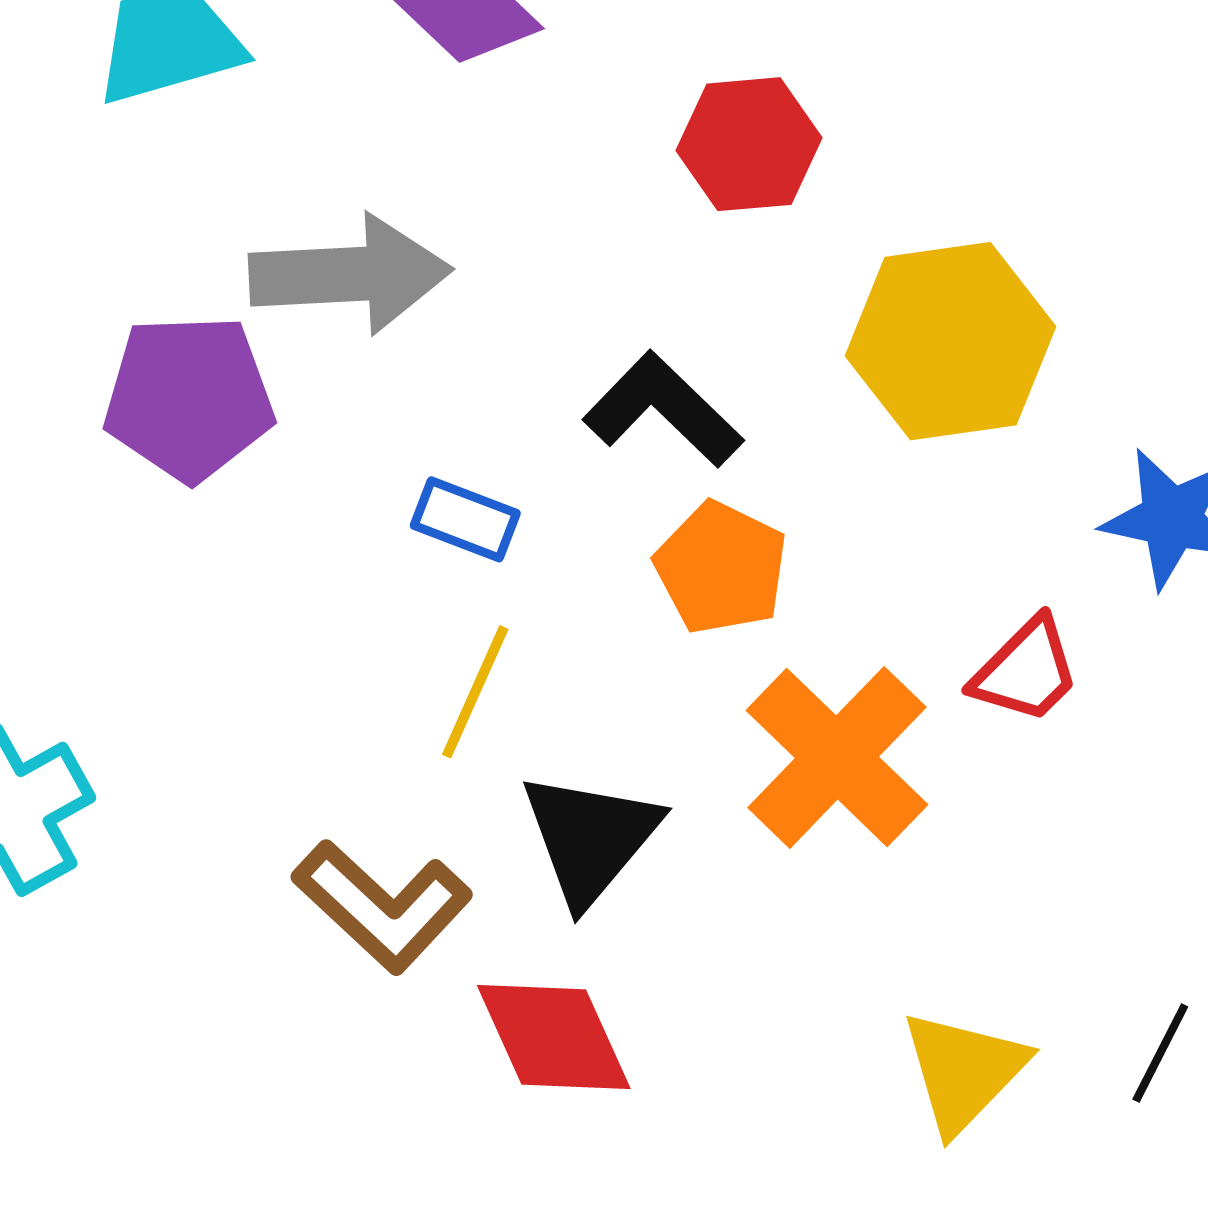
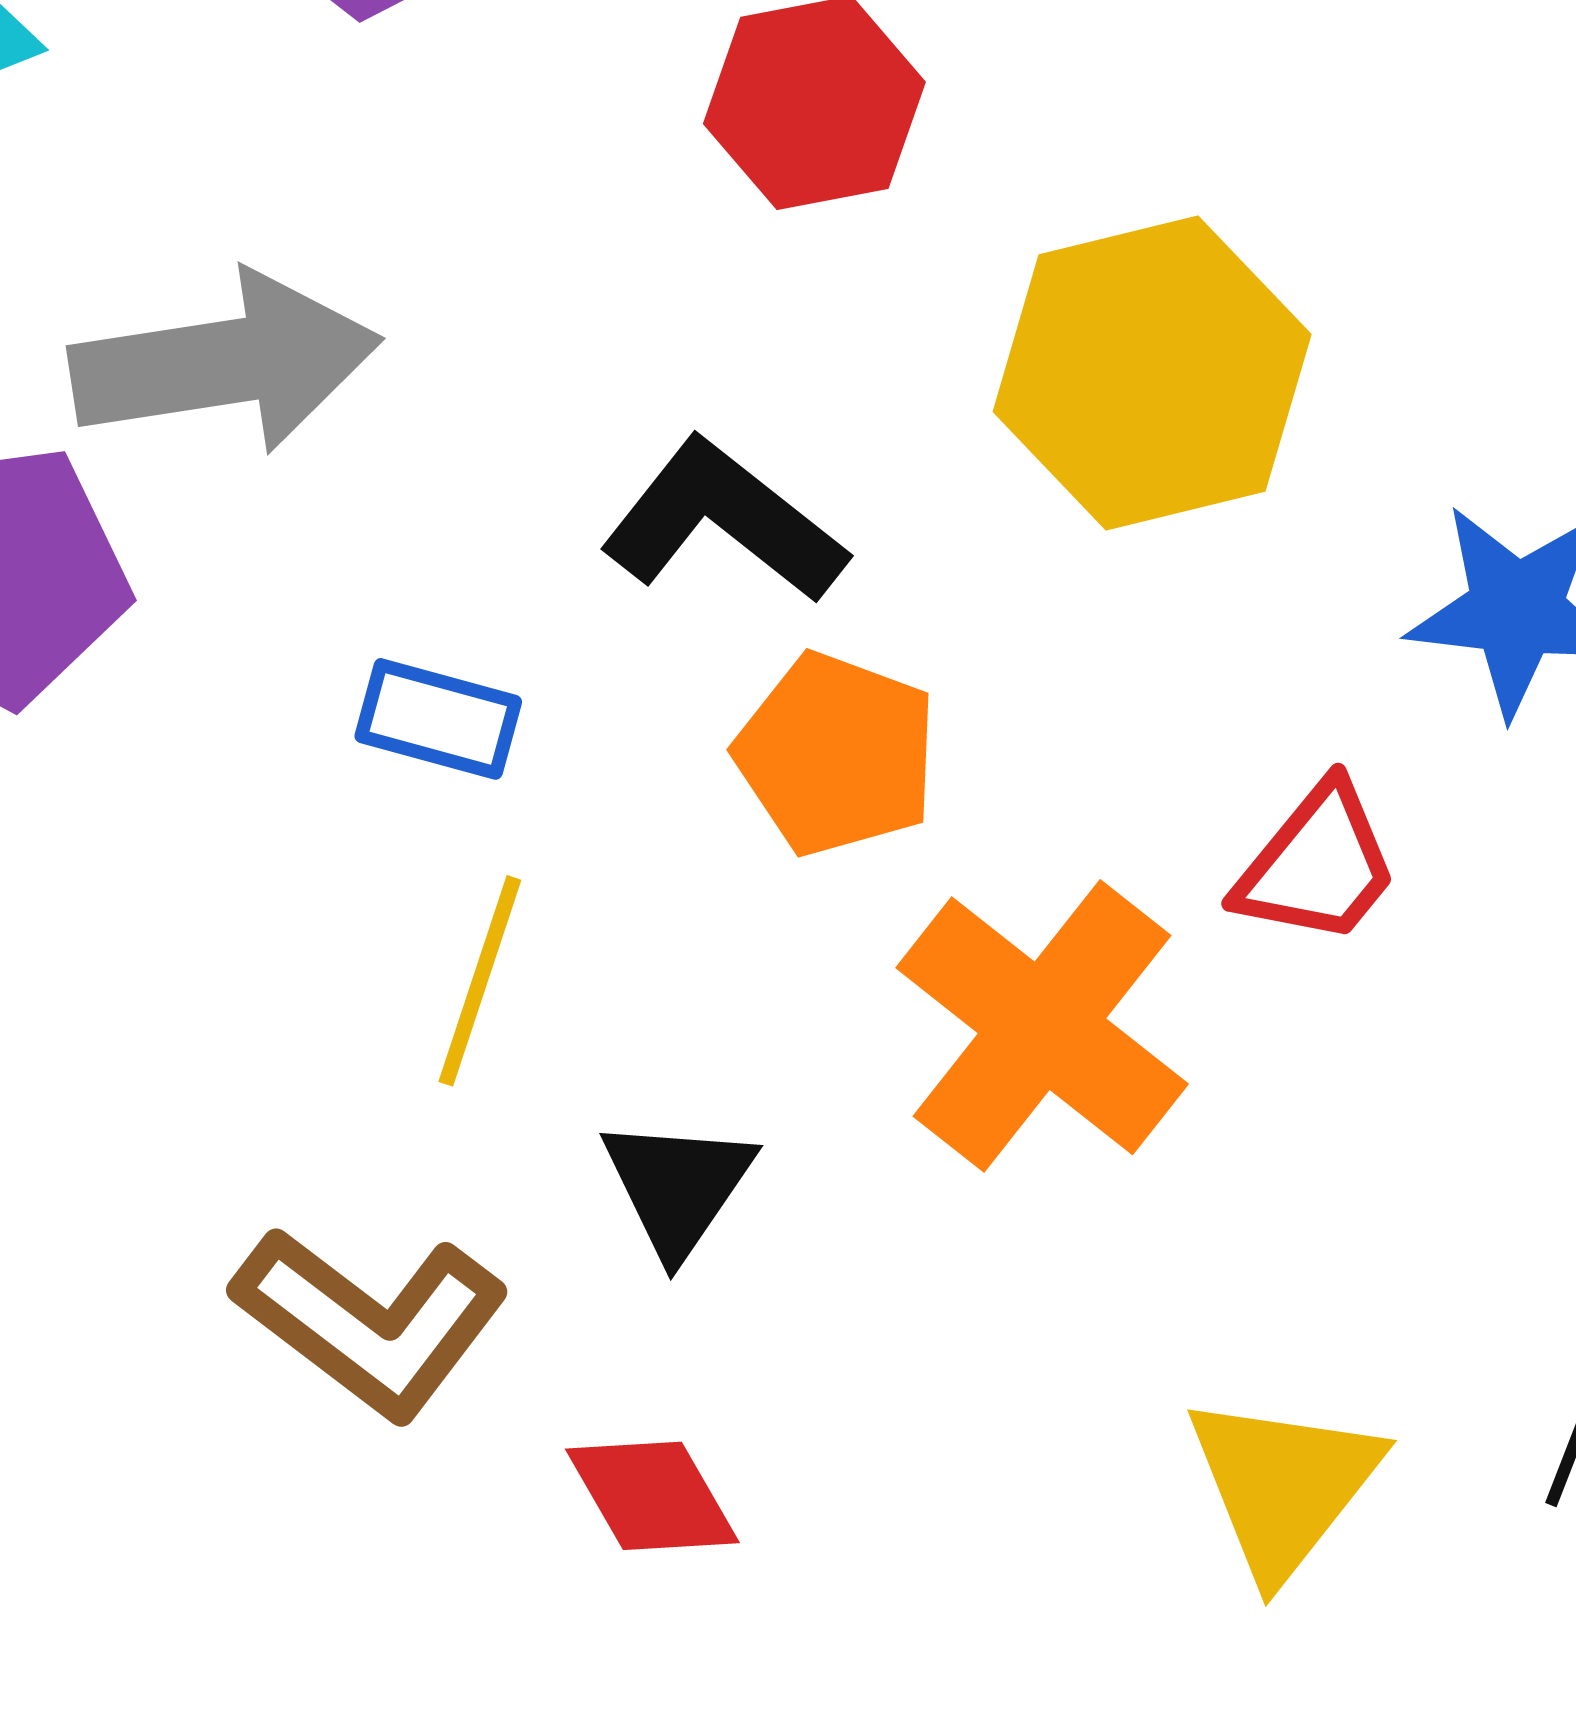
black triangle: (590, 838) -> (678, 1186), size x0.7
red diamond: (554, 1037) -> (652, 1496), size x0.7

